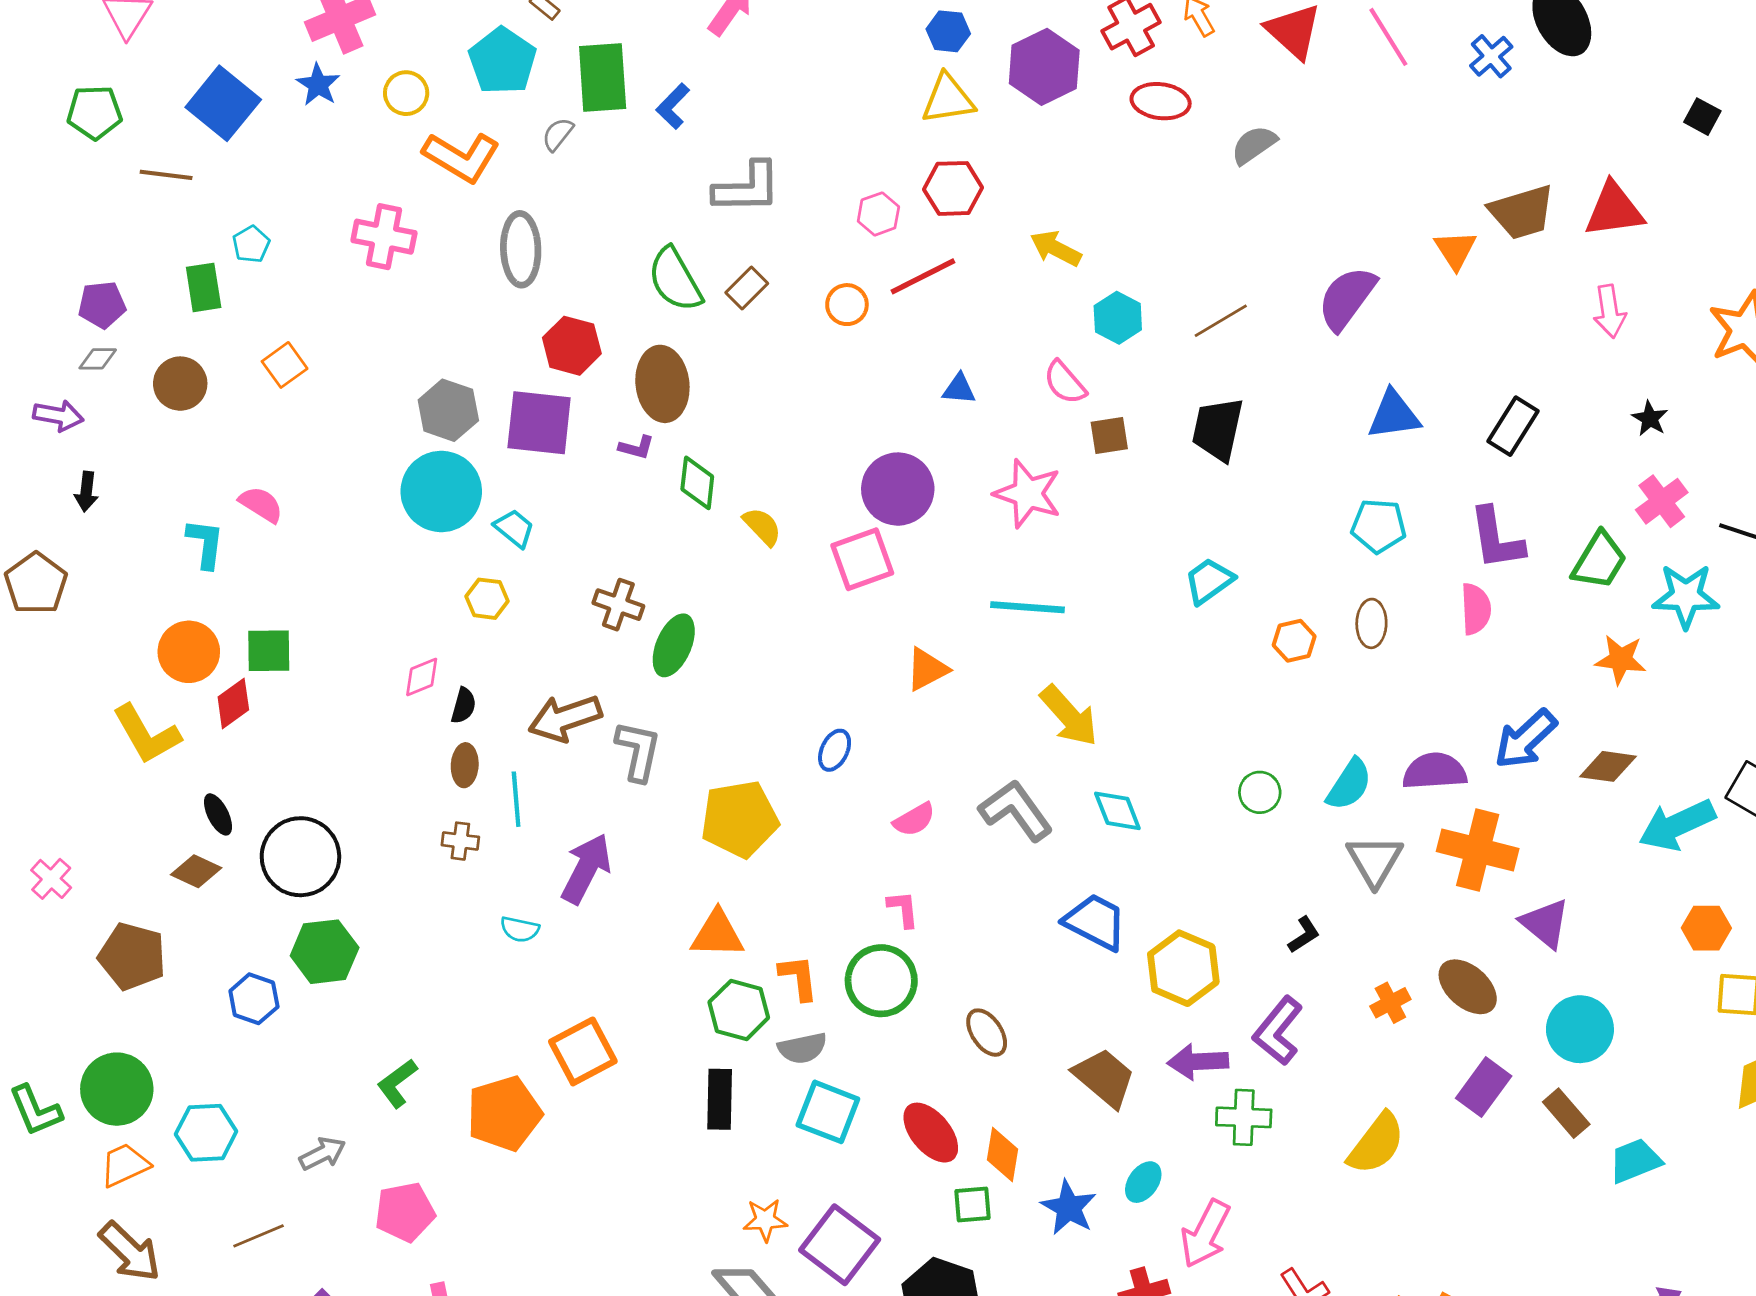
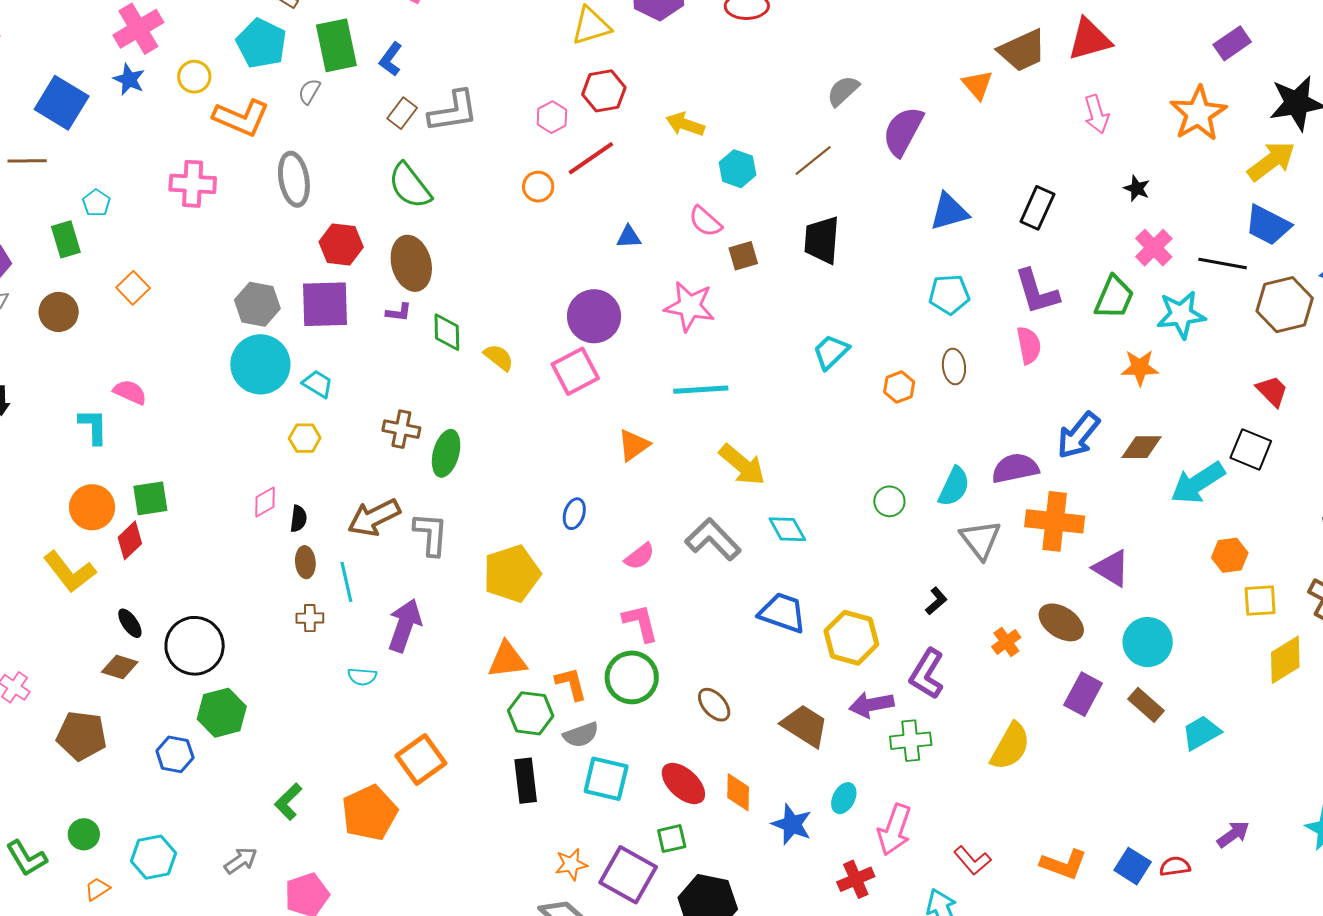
gray semicircle: (1254, 145) -> (843, 91), moved
brown rectangle: (747, 288) -> (402, 113), moved
pink L-shape: (903, 909) -> (640, 623), size x1.4
green circle: (117, 1089) -> (84, 834), size x0.6
orange trapezoid: (125, 1165) -> (97, 889), size x0.7
green square: (973, 1205) -> (672, 839), moved

